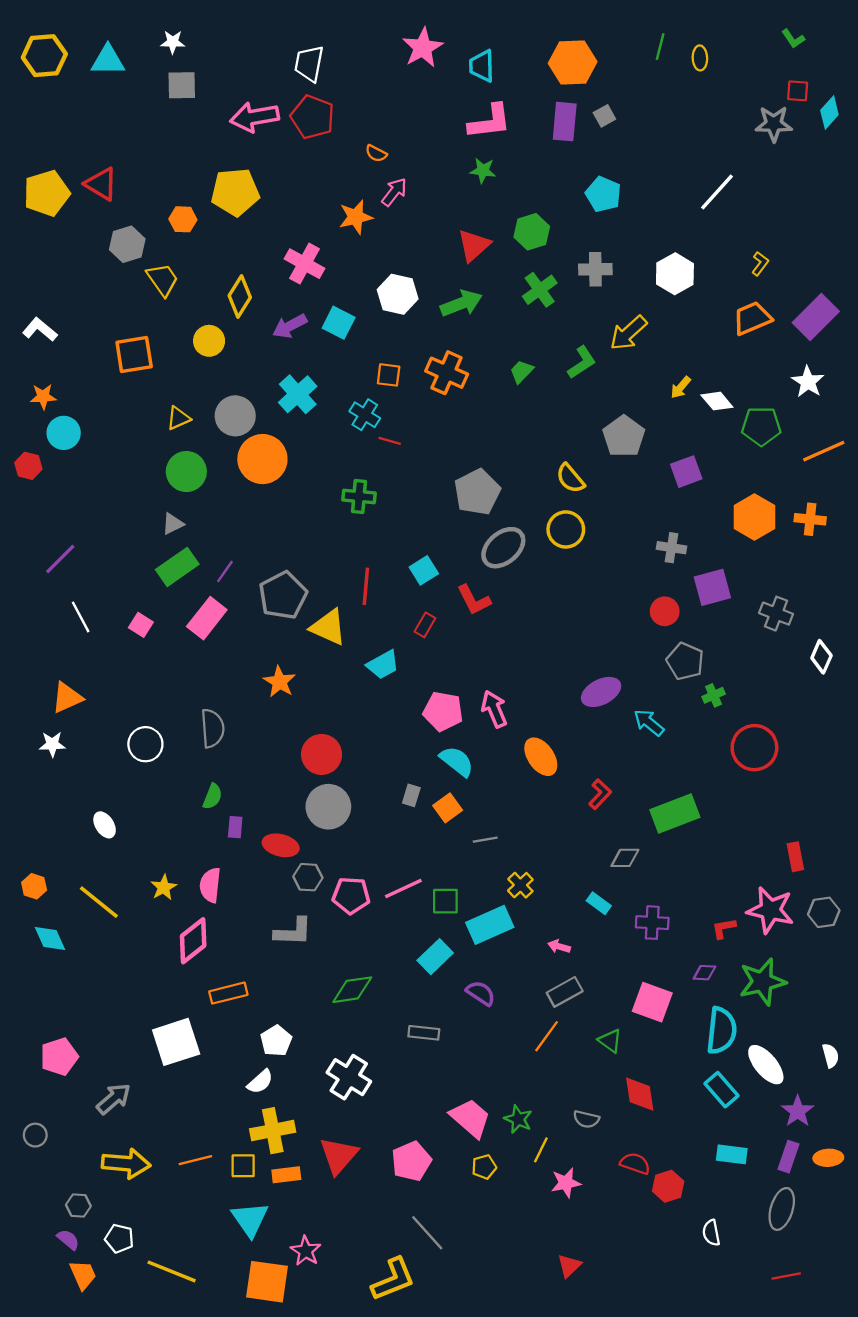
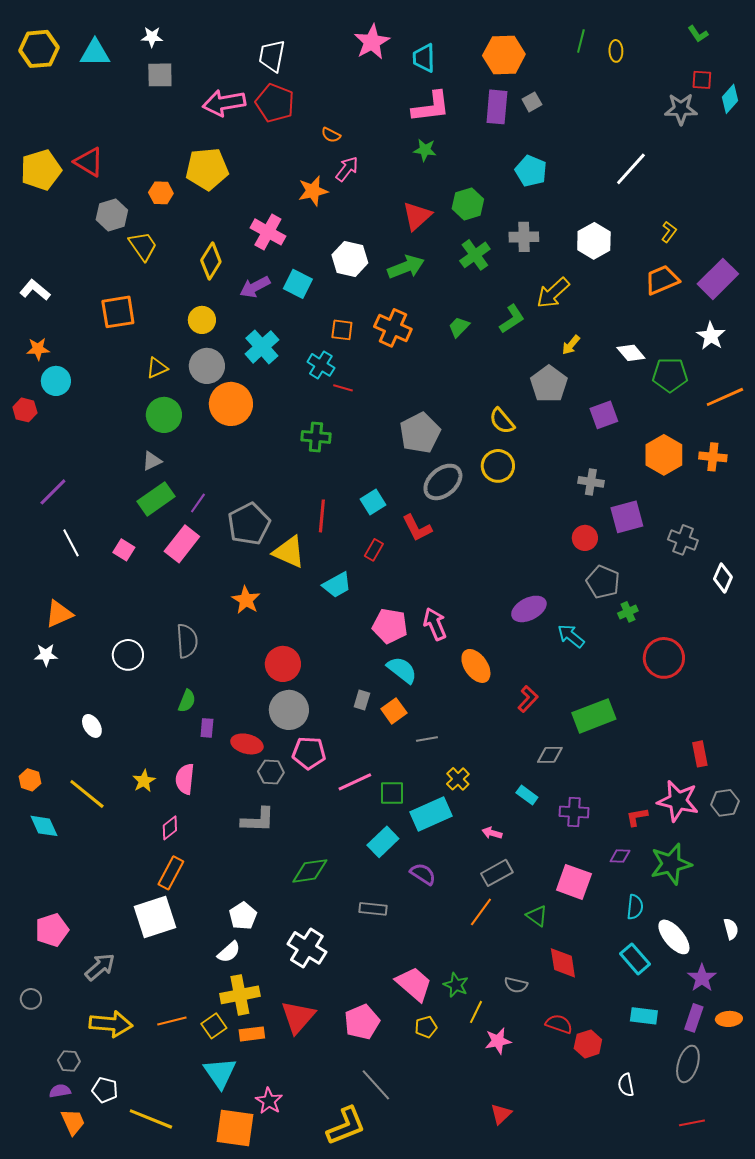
yellow circle: (209, 341) -> (202, 320), moved
yellow arrow: (681, 387) -> (571, 345), moved
pink pentagon: (351, 895) -> (309, 753), moved
pink diamond: (193, 941) -> (170, 828), size x0.6
orange rectangle: (228, 993) -> (171, 873), moved, turned -48
cyan semicircle: (721, 1031) -> (635, 907), size x0.6
yellow square: (243, 1166) -> (214, 1026), turned -35
purple semicircle: (68, 1240) -> (60, 1091), turned -50

